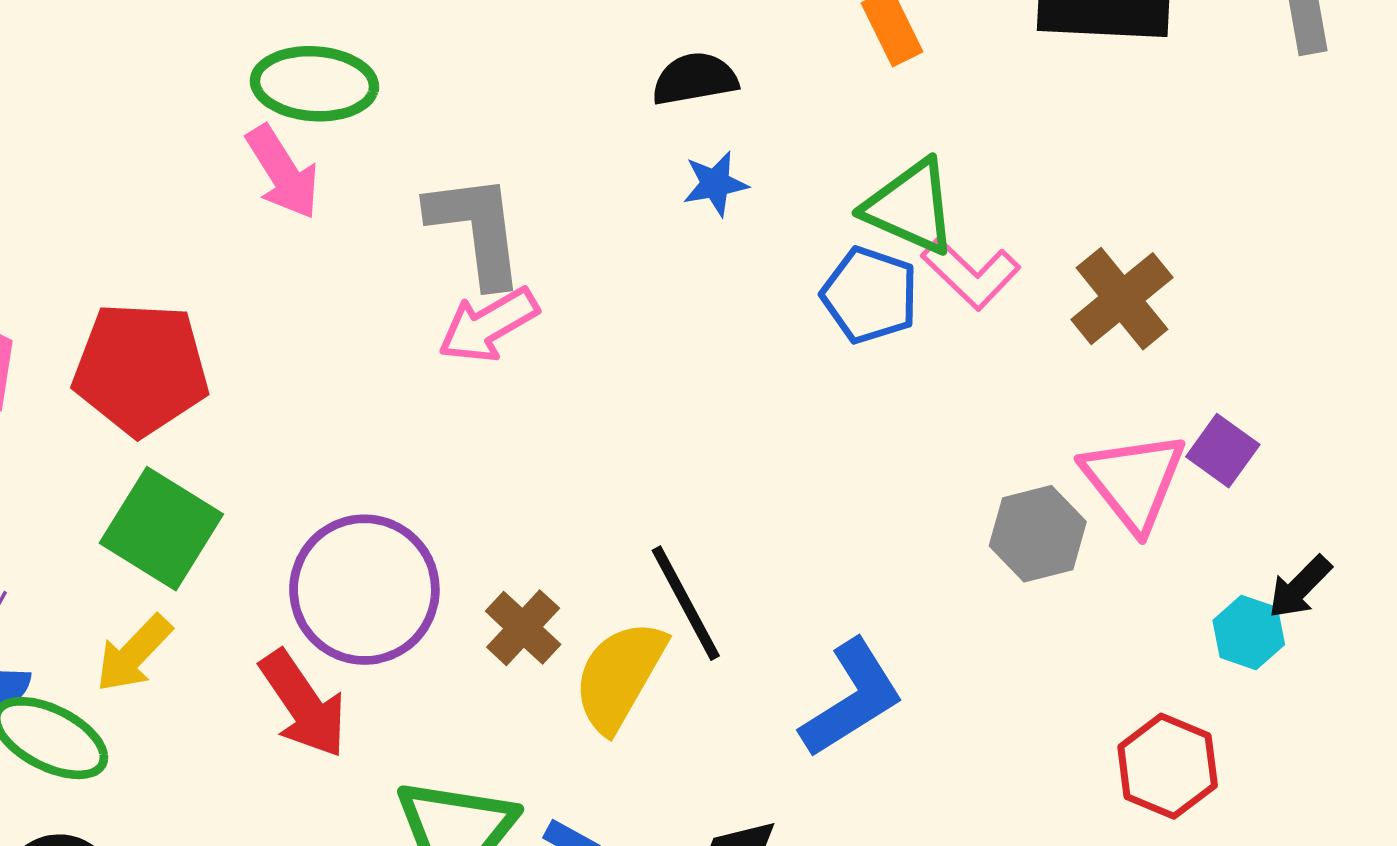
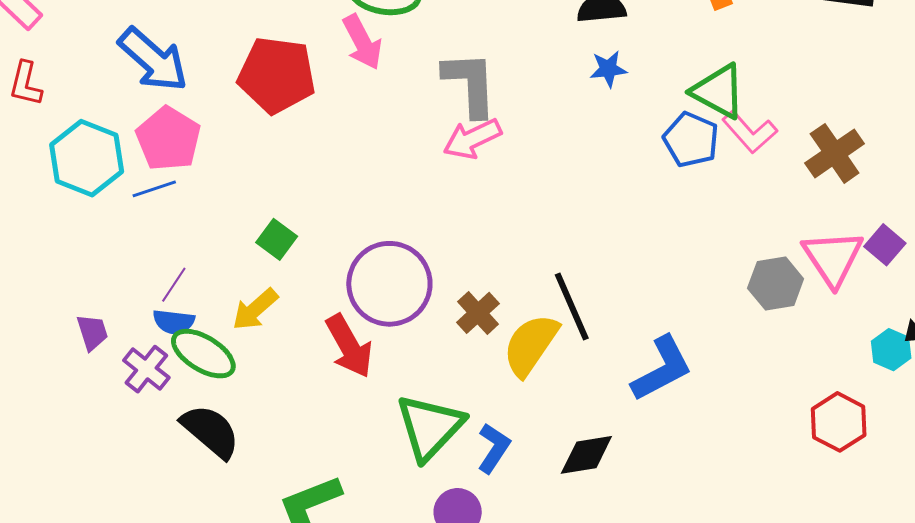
red pentagon: (141, 369) -> (277, 75), moved
green square: (161, 529) -> (277, 239), size x0.6

